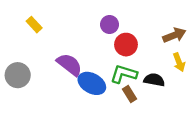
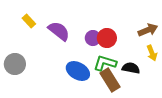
purple circle: (110, 25) -> (93, 38), moved
purple semicircle: (69, 65) -> (59, 31), moved
brown rectangle: (130, 94) -> (110, 80), size x1.6

